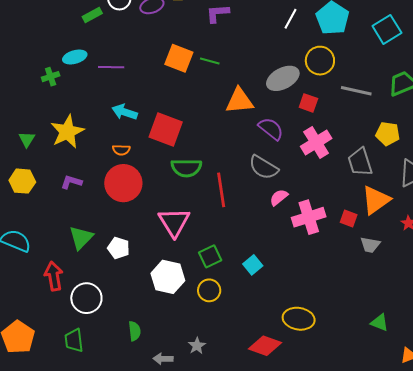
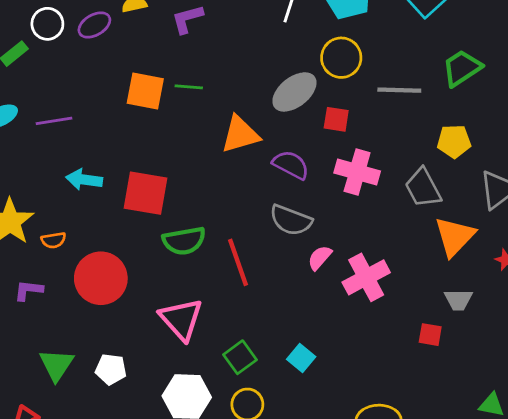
pink cross: (316, 142) -> (357, 172), turned -32
orange semicircle: (121, 150) -> (53, 240), moved
red square: (349, 219) -> (430, 335), moved

